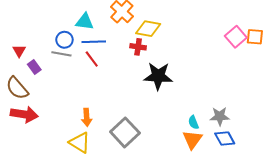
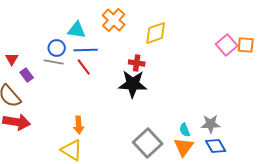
yellow diamond: (148, 29) -> (156, 33), moved, turned -30
red cross: (138, 47) -> (137, 63), moved
black star: (158, 76) -> (133, 84), moved
gray square: (125, 132) -> (148, 143), moved

